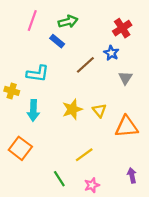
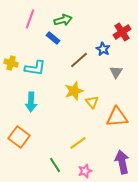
red cross: (122, 28) -> (122, 32), moved
yellow cross: (12, 91) -> (11, 63), moved
yellow star: (72, 109) -> (74, 91), moved
purple arrow: (132, 175) -> (122, 162), size x1.6

